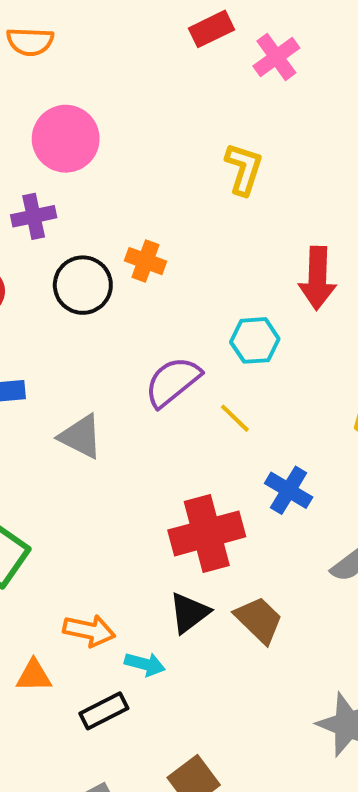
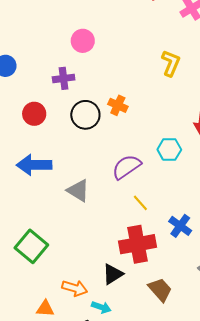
pink circle: (66, 139) -> (83, 41), size x0.7
yellow line: (235, 418) -> (140, 203), moved
black triangle: (189, 613) -> (113, 274), moved

